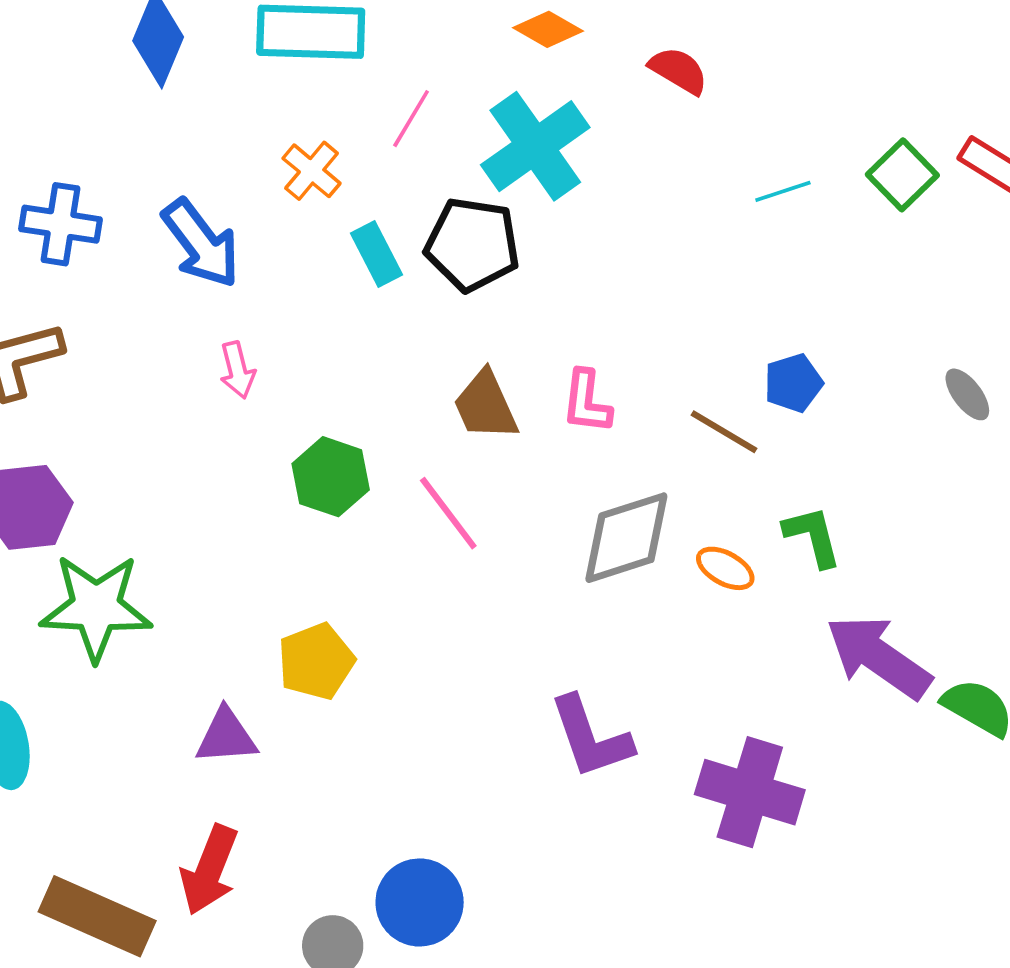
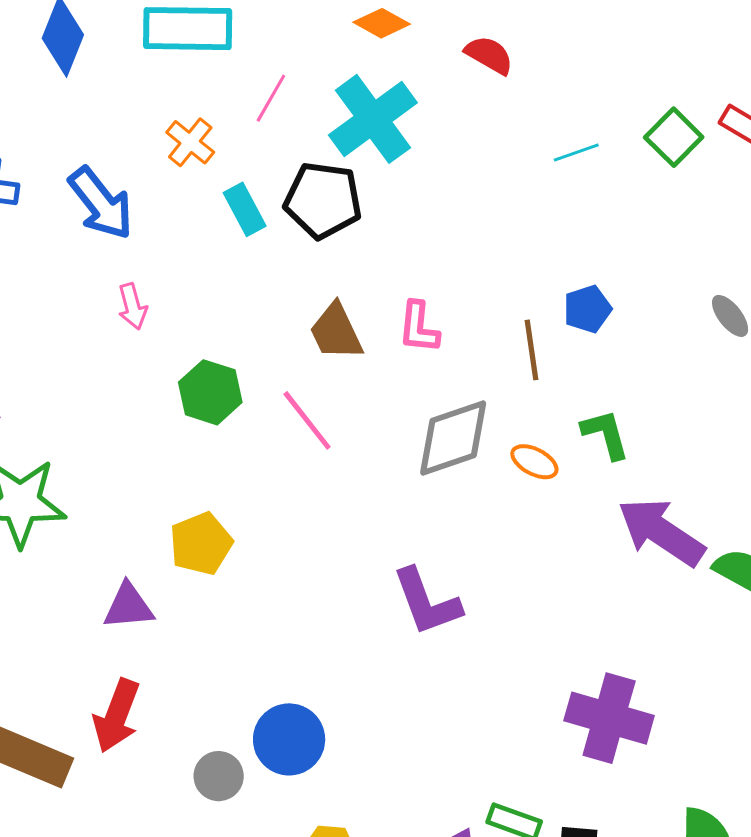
brown line: (724, 432) -> (531, 350), turned 52
purple cross: (750, 792) -> (609, 718), moved

